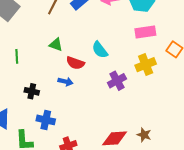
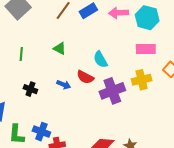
red semicircle: (75, 63) -> (85, 77), moved
purple cross: (117, 81) -> (112, 91), size x1.4
blue cross: (46, 120) -> (41, 132), moved

